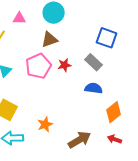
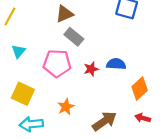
gray rectangle: (94, 62) -> (74, 37), moved
red star: (64, 65) -> (91, 69), moved
pink pentagon: (38, 66) -> (57, 63), moved, turned 30

